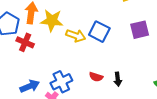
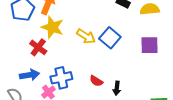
yellow star: (52, 20) -> (52, 27), moved
red cross: (25, 42) -> (38, 47), moved

